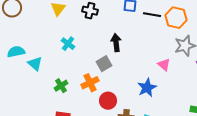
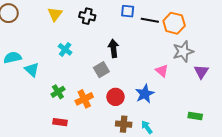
orange cross: (90, 83) -> (84, 99), moved
red circle: (108, 101) -> (116, 97), moved

